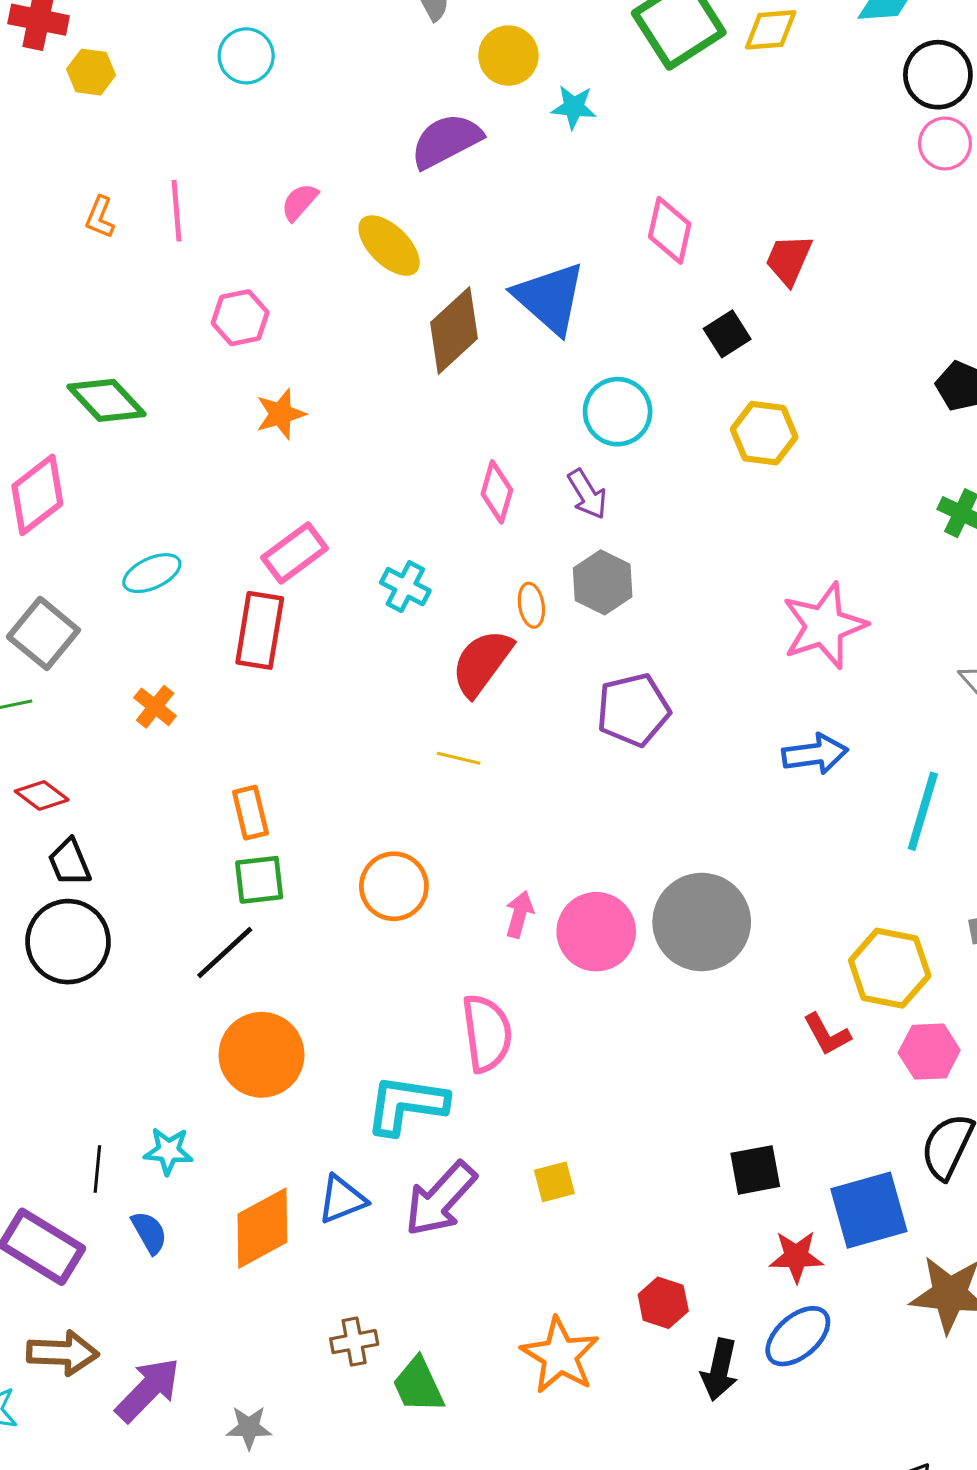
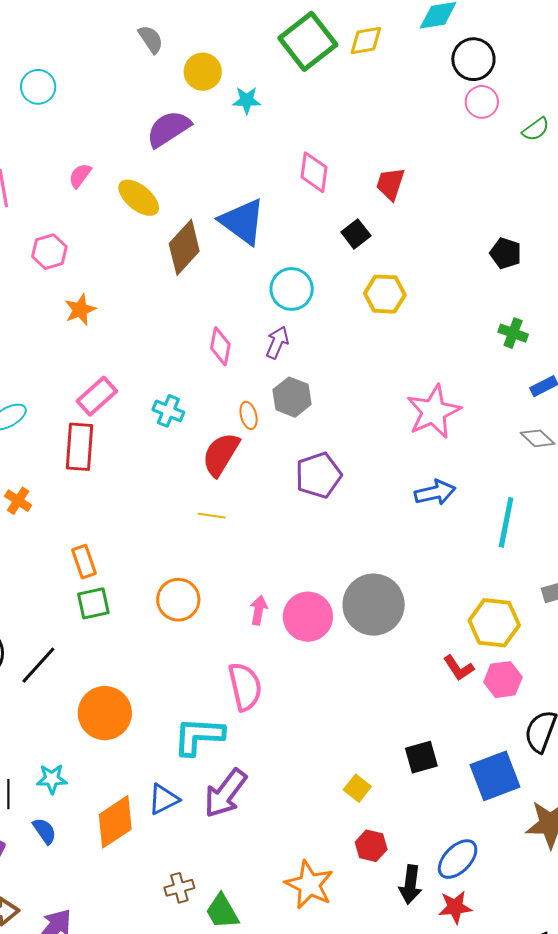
purple arrow: (587, 494) -> (277, 342), turned -120
black line: (225, 952) -> (38, 665), moved
pink hexagon: (929, 1052) -> (503, 680), moved
yellow square: (554, 1182) -> (357, 788), moved, turned -32
red star: (796, 1257) -> (455, 907), moved

